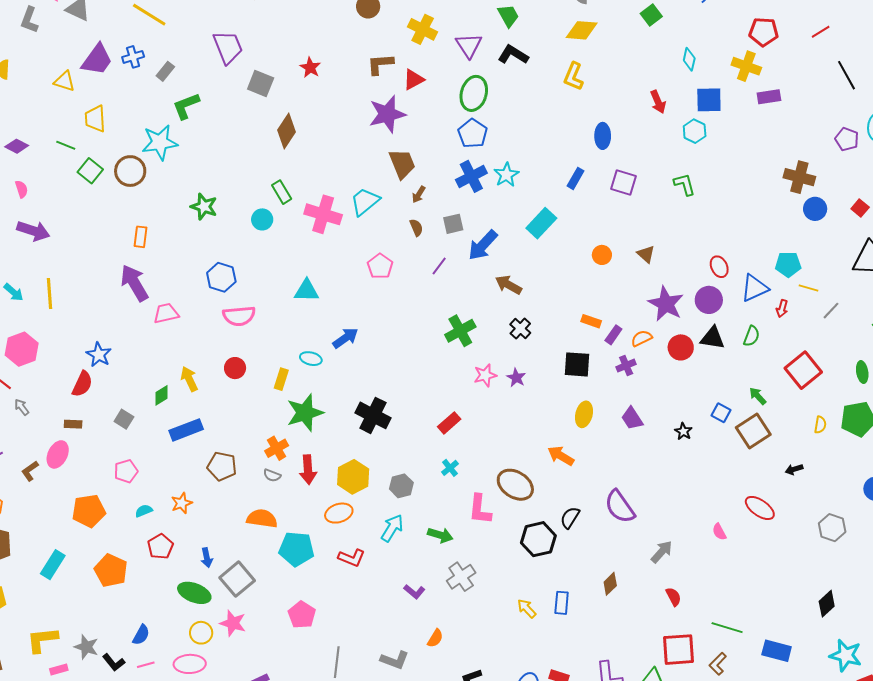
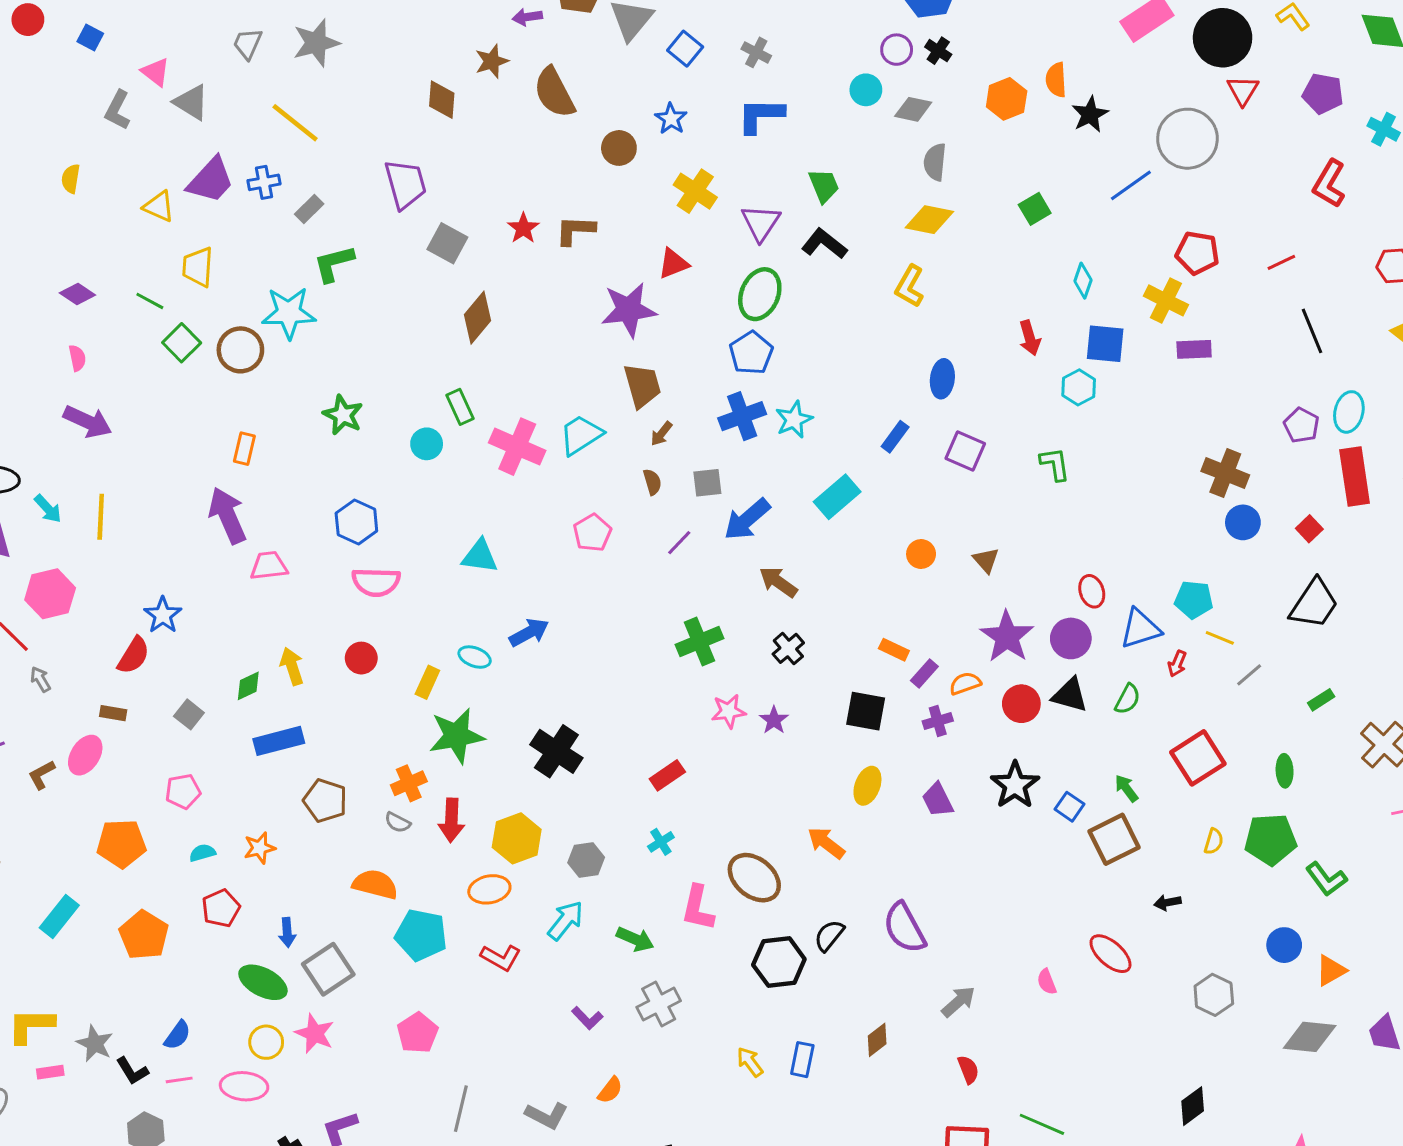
brown L-shape: (380, 64) -> (575, 230), moved
black star: (683, 431) -> (1015, 785), moved, size x1.8

